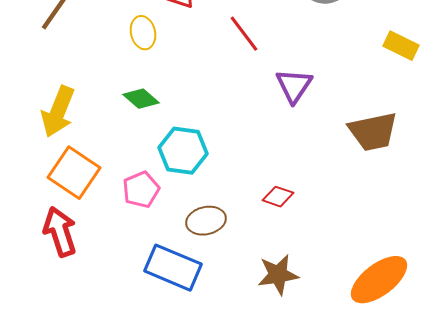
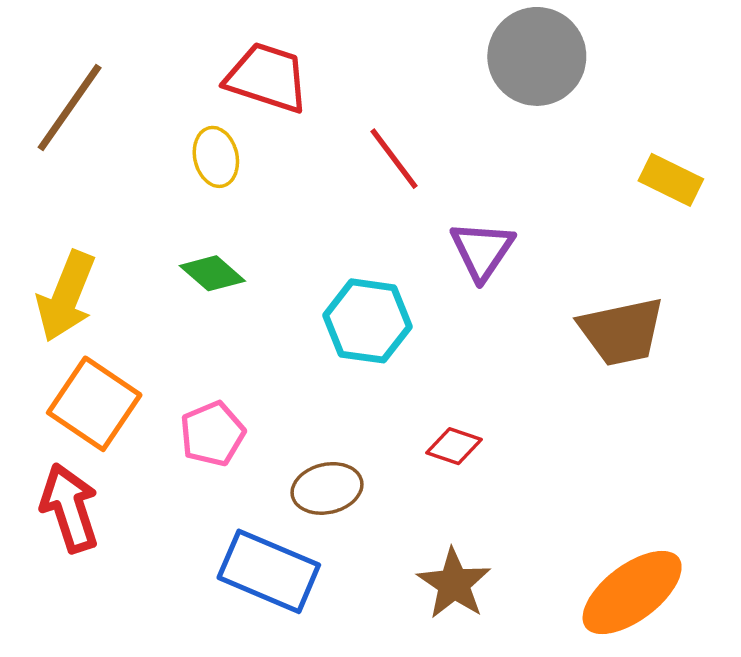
cyan hexagon: (183, 151) -> (368, 321), moved
brown star: (278, 275) -> (454, 584), turned -30

